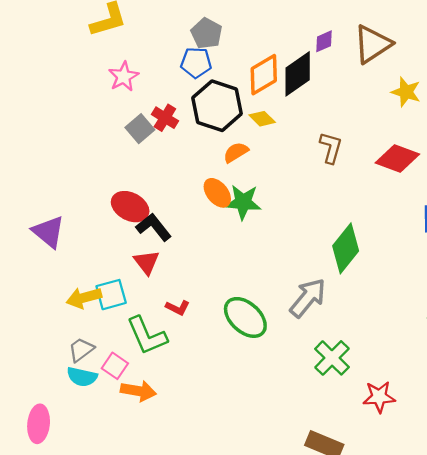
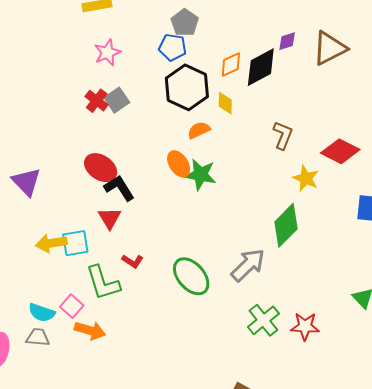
orange diamond: (264, 75) -> (231, 65), size x0.7
yellow star: (406, 92) -> (306, 178), moved
red cross: (165, 118) -> (97, 101), moved
yellow diamond: (262, 119) -> (225, 103), turned 40
gray trapezoid: (81, 350) -> (38, 337), moved, turned 35
red star: (379, 397) -> (305, 326), moved

